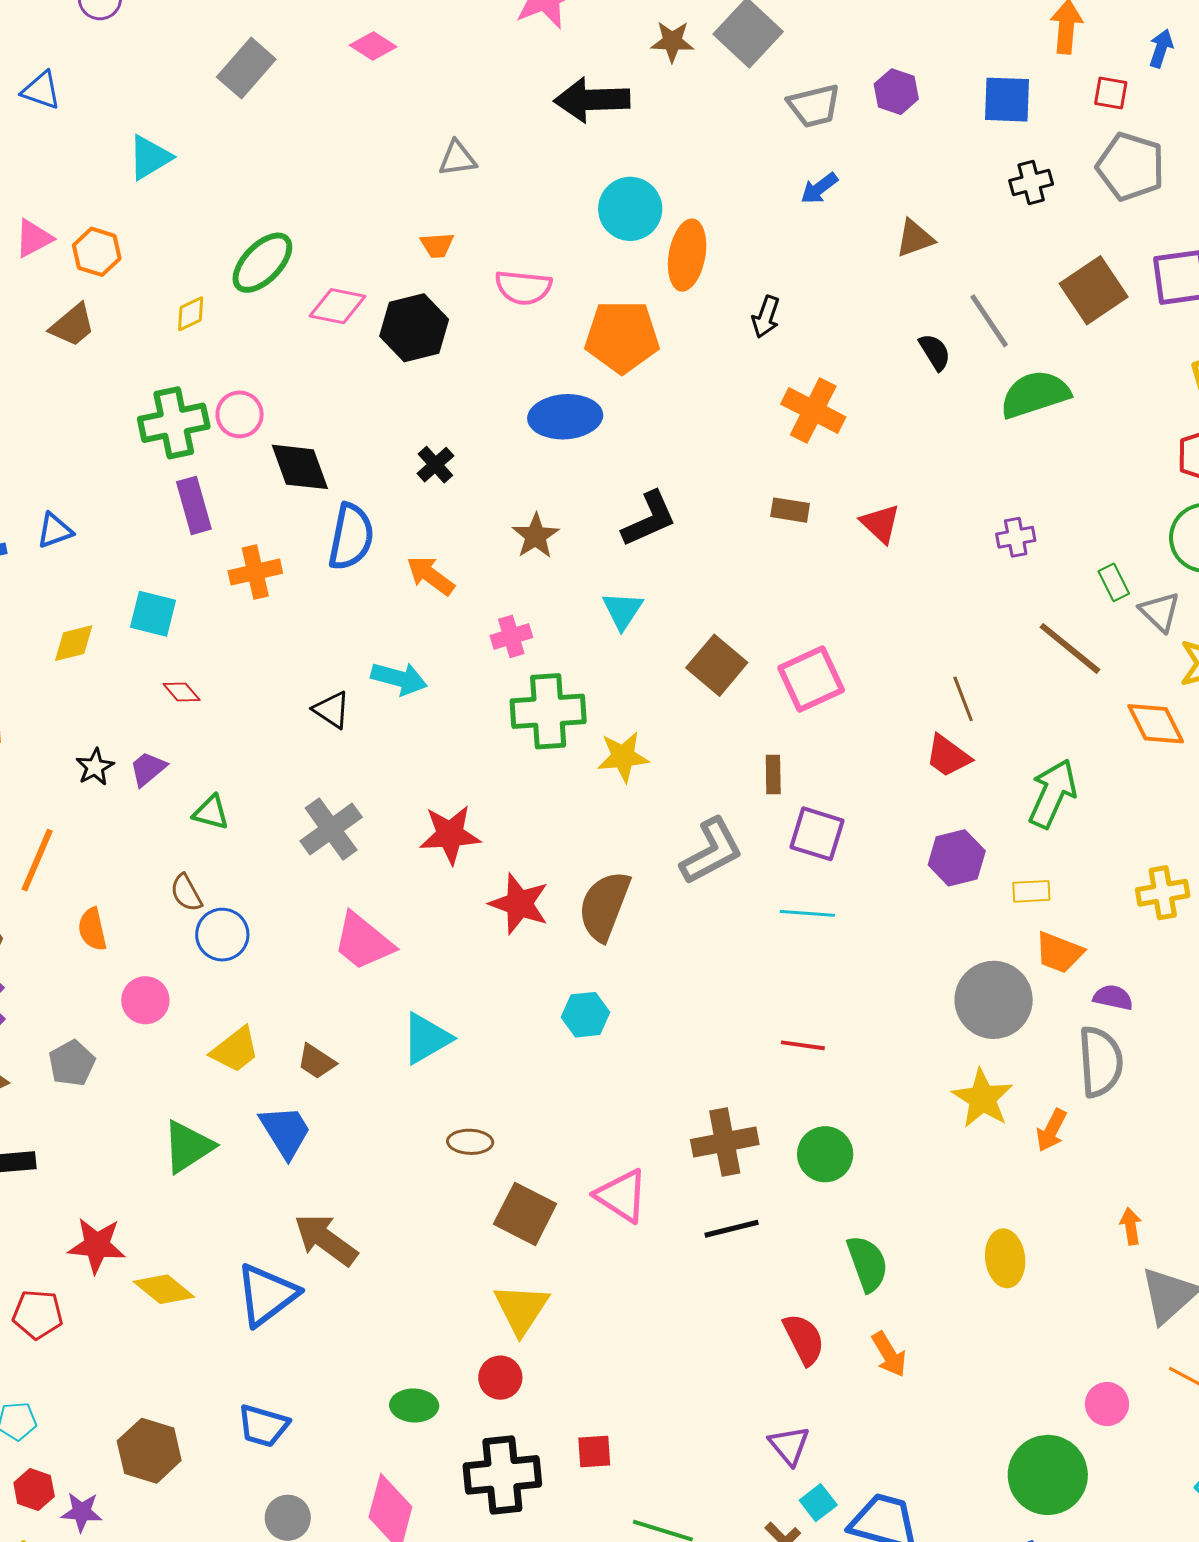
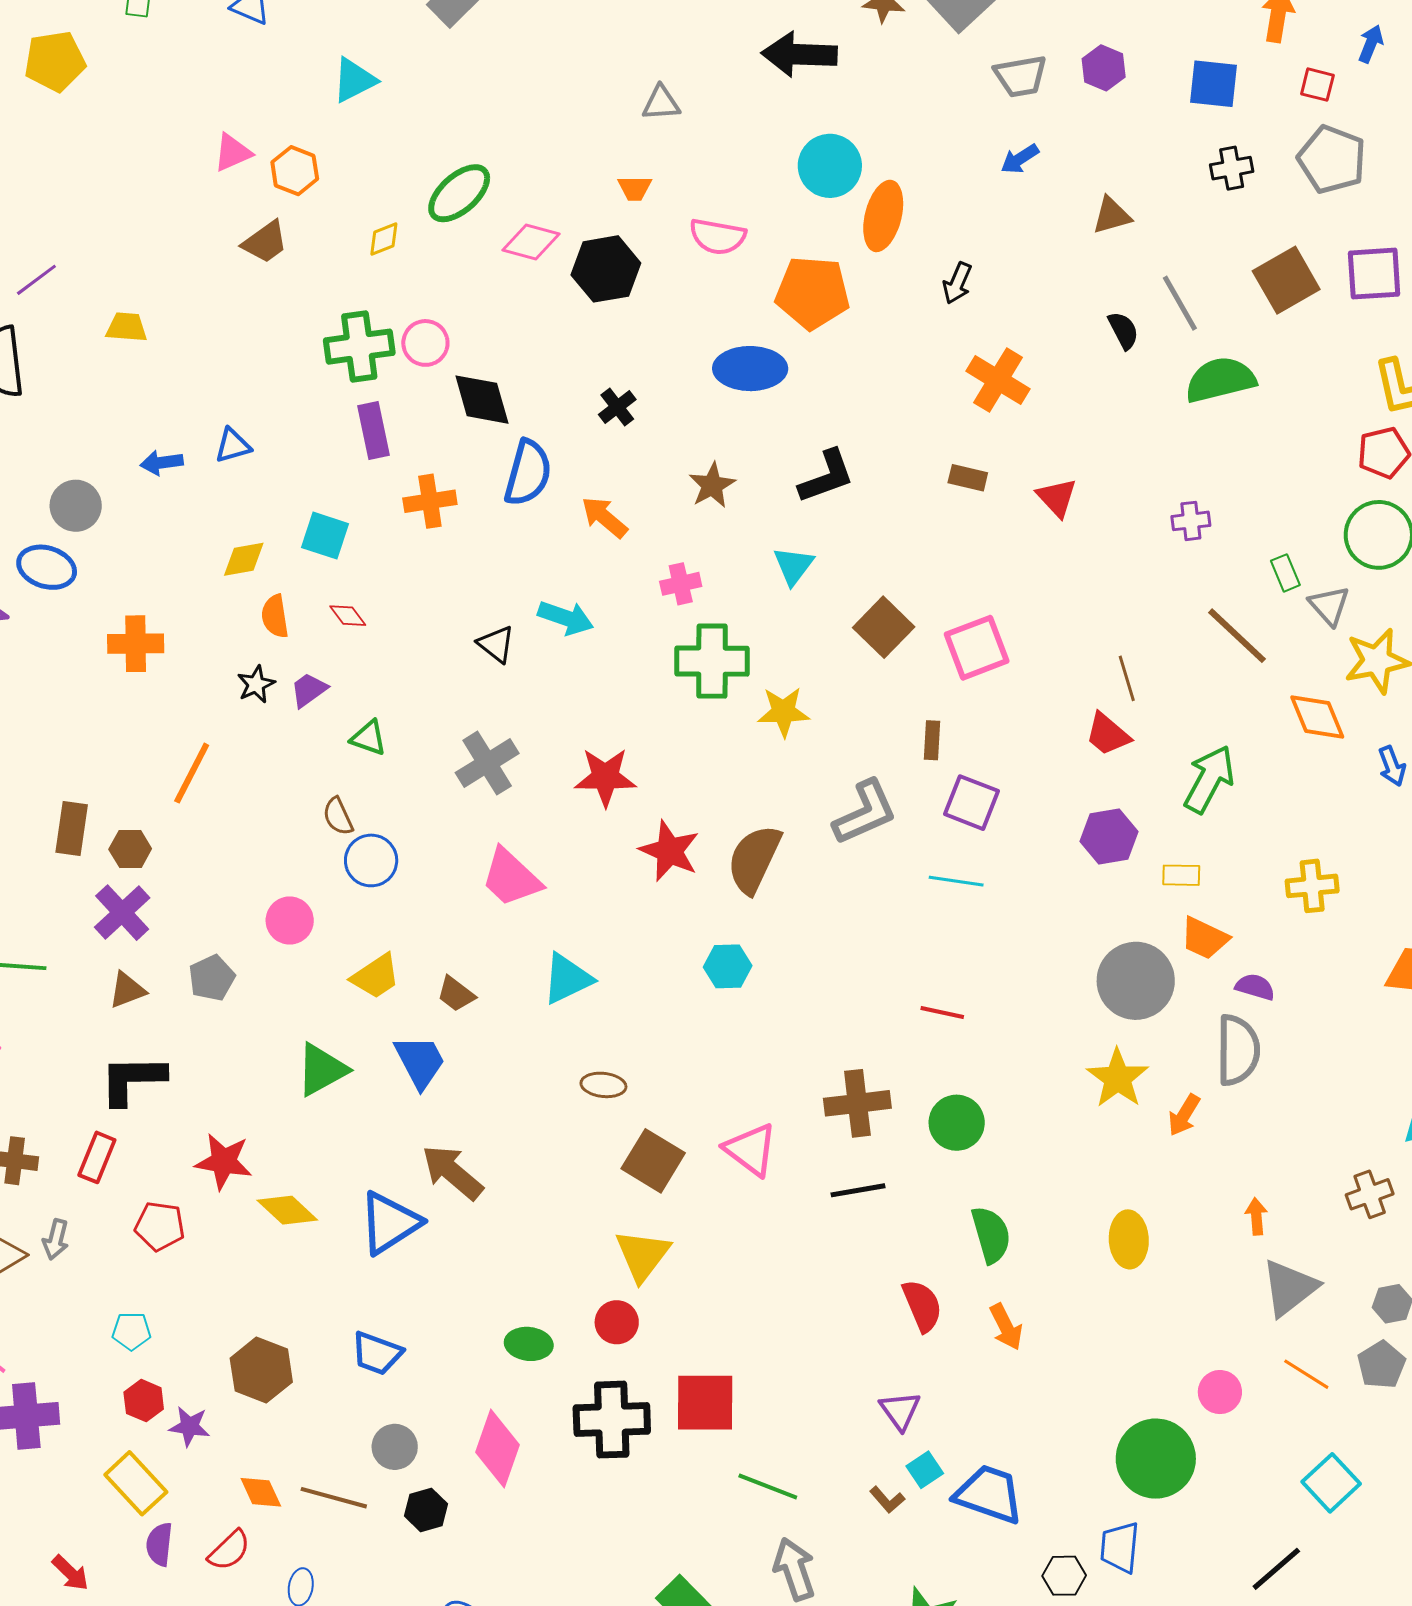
orange semicircle: (92, 929) -> (275, 616), moved
red square: (594, 1451) -> (705, 1403), size x1.8

